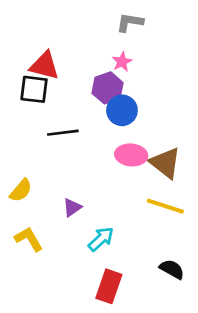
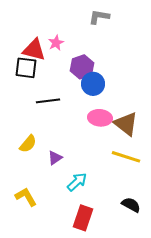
pink star: (122, 62) -> (56, 43), moved
yellow semicircle: (21, 190) -> (28, 144), moved
yellow L-shape: (29, 239) -> (26, 197), moved

